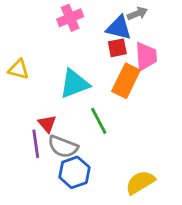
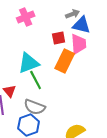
blue triangle: (119, 28) -> (82, 25), moved
green line: (99, 121) -> (36, 80), moved
gray semicircle: (63, 147) -> (35, 107), moved

